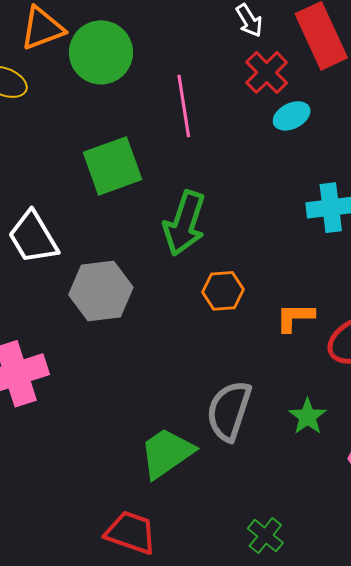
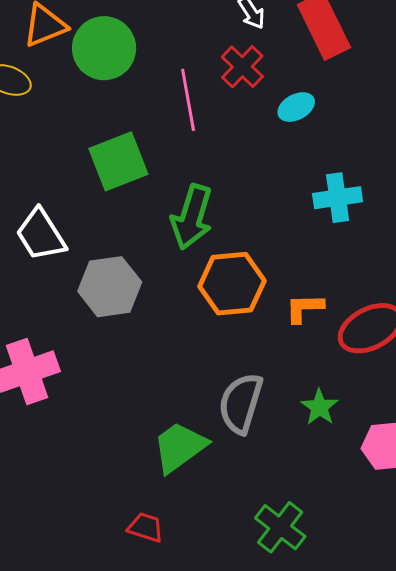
red cross: (267, 72) -> (242, 67), moved
orange hexagon: (223, 291) -> (232, 284), size x1.6
red trapezoid: (131, 532) -> (146, 527), size x0.7
green cross: (265, 536) -> (280, 527), size x1.4

